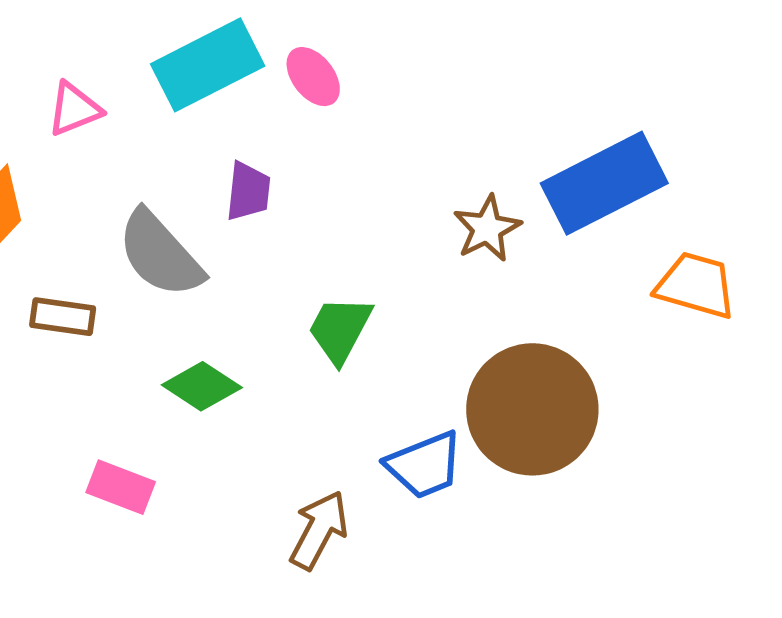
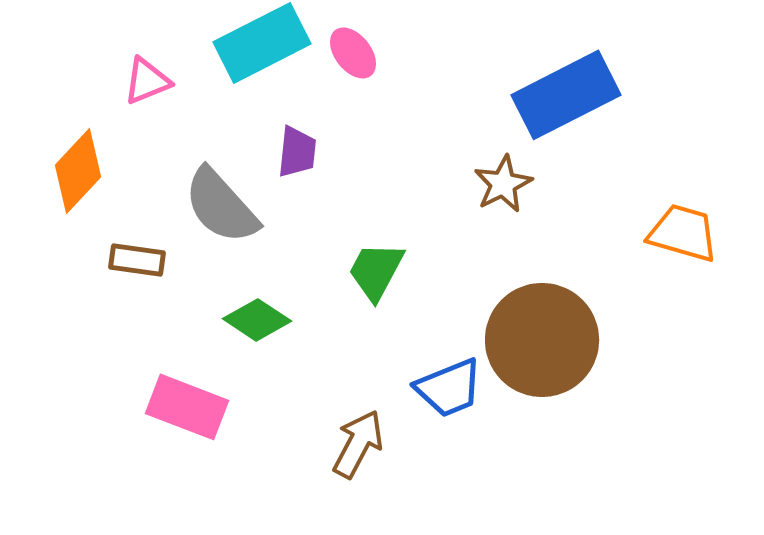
blue rectangle: (604, 183) -> (566, 95), moved
pink rectangle: (121, 487) -> (187, 407), size x1.4

